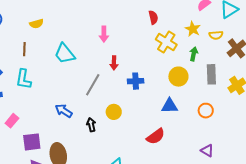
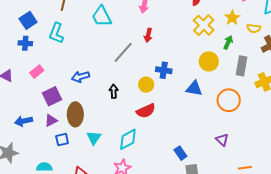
blue cross: (136, 81) -> (164, 70), moved
blue arrow: (64, 111) -> (81, 77), moved, turned -60
orange circle: (206, 111) -> (229, 100), size x1.5
yellow circle: (114, 112) -> (146, 85), moved
red semicircle: (156, 136) -> (146, 111), moved
purple square: (32, 142) -> (52, 96), turned -30

